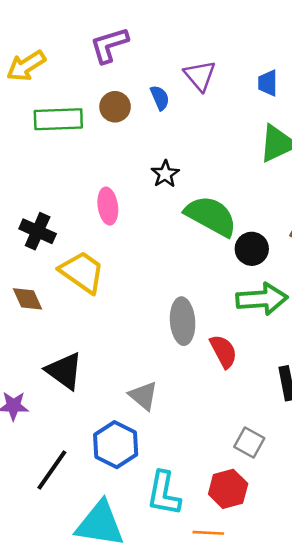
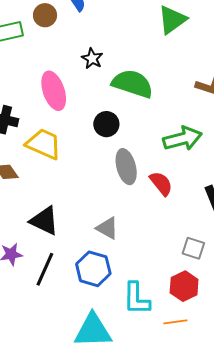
pink ellipse: (108, 206) -> (54, 91), size x1.4
black circle: (252, 249) -> (106, 124), moved
black line: (52, 470) -> (45, 269), moved

